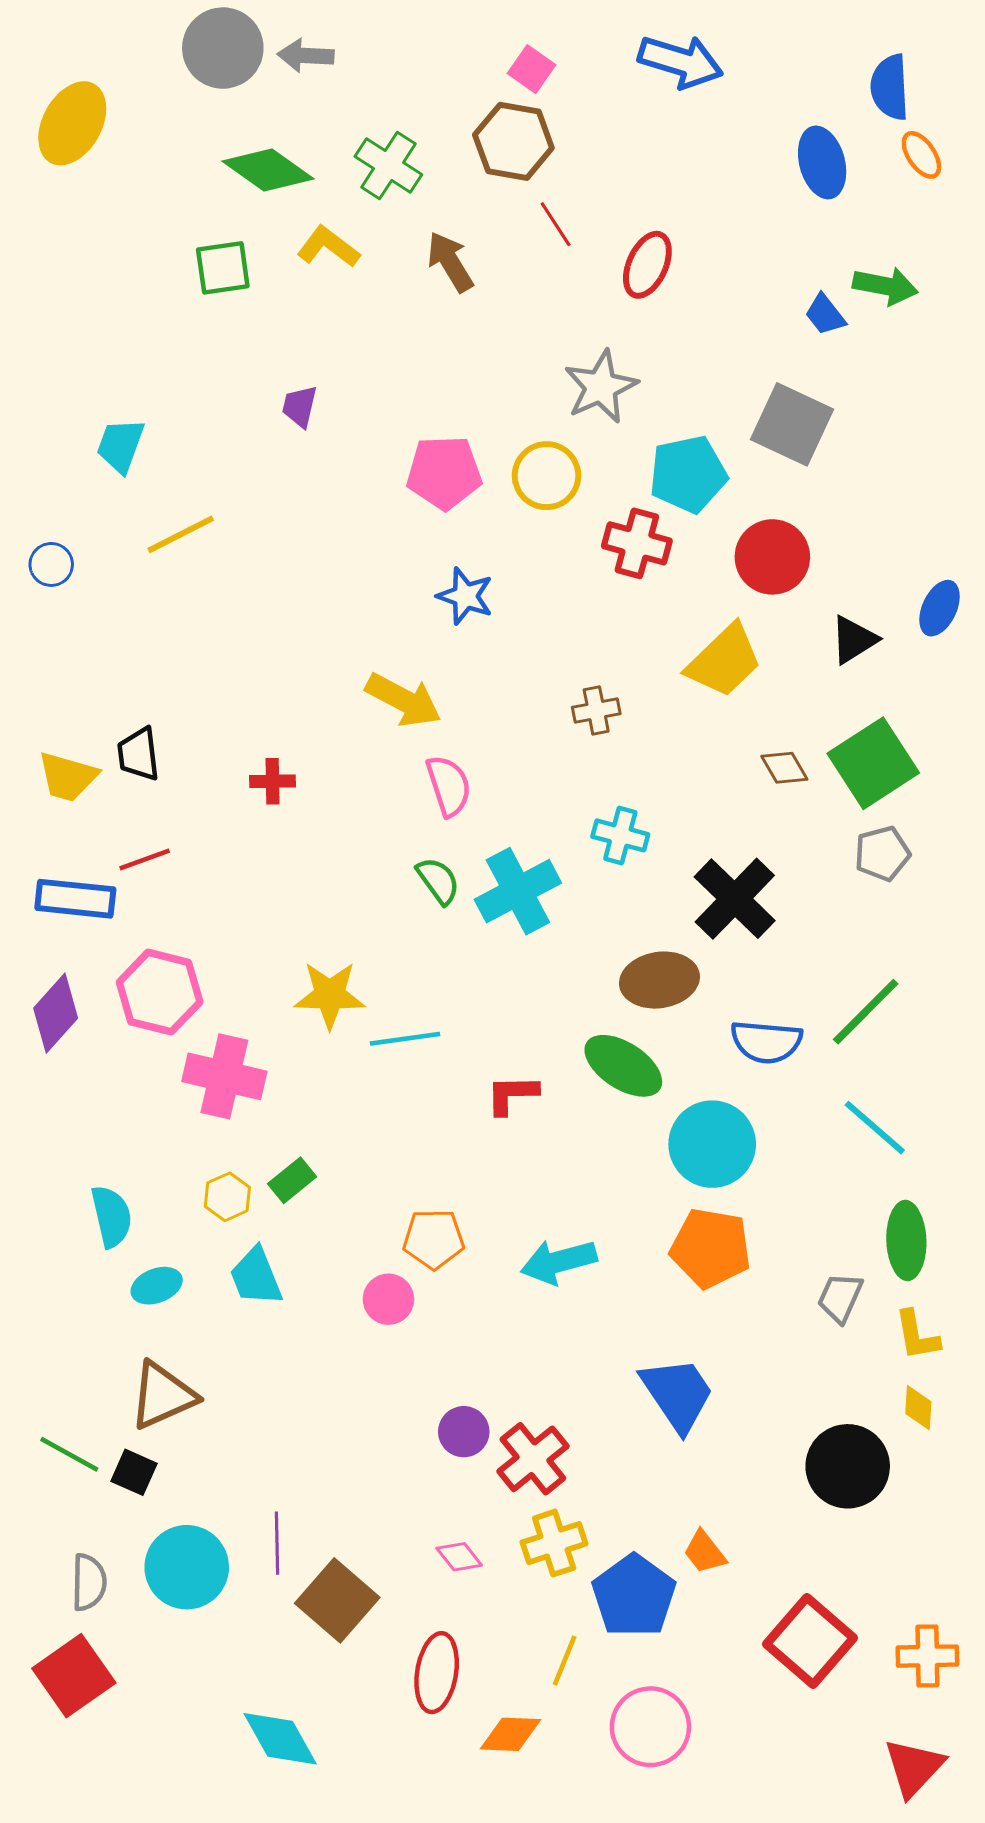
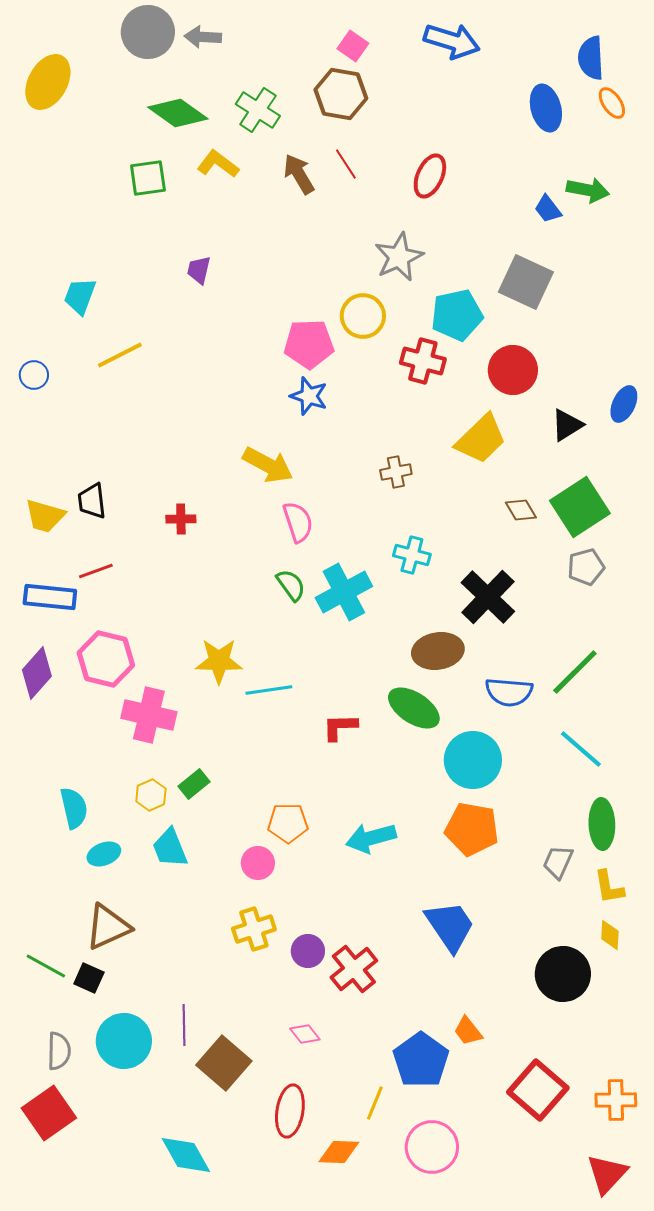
red line: (556, 224) -> (346, 164), moved
pink pentagon: (444, 473) -> (309, 344), moved
yellow cross: (554, 1543) -> (254, 929), moved

